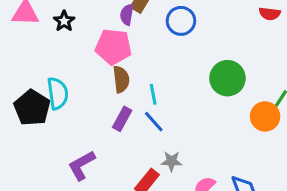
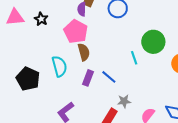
pink pentagon: (113, 47) -> (76, 31), turned 30
cyan semicircle: (58, 93) -> (59, 66), moved
cyan line: (153, 94) -> (134, 58), moved

